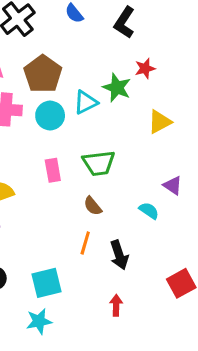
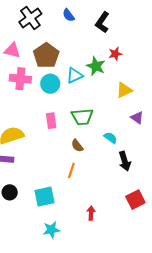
purple triangle: (173, 186) -> (137, 118), moved
cyan semicircle: (149, 211) -> (110, 138), moved
black arrow: (119, 255) -> (125, 161), moved
cyan star: (39, 321) -> (51, 230), moved

